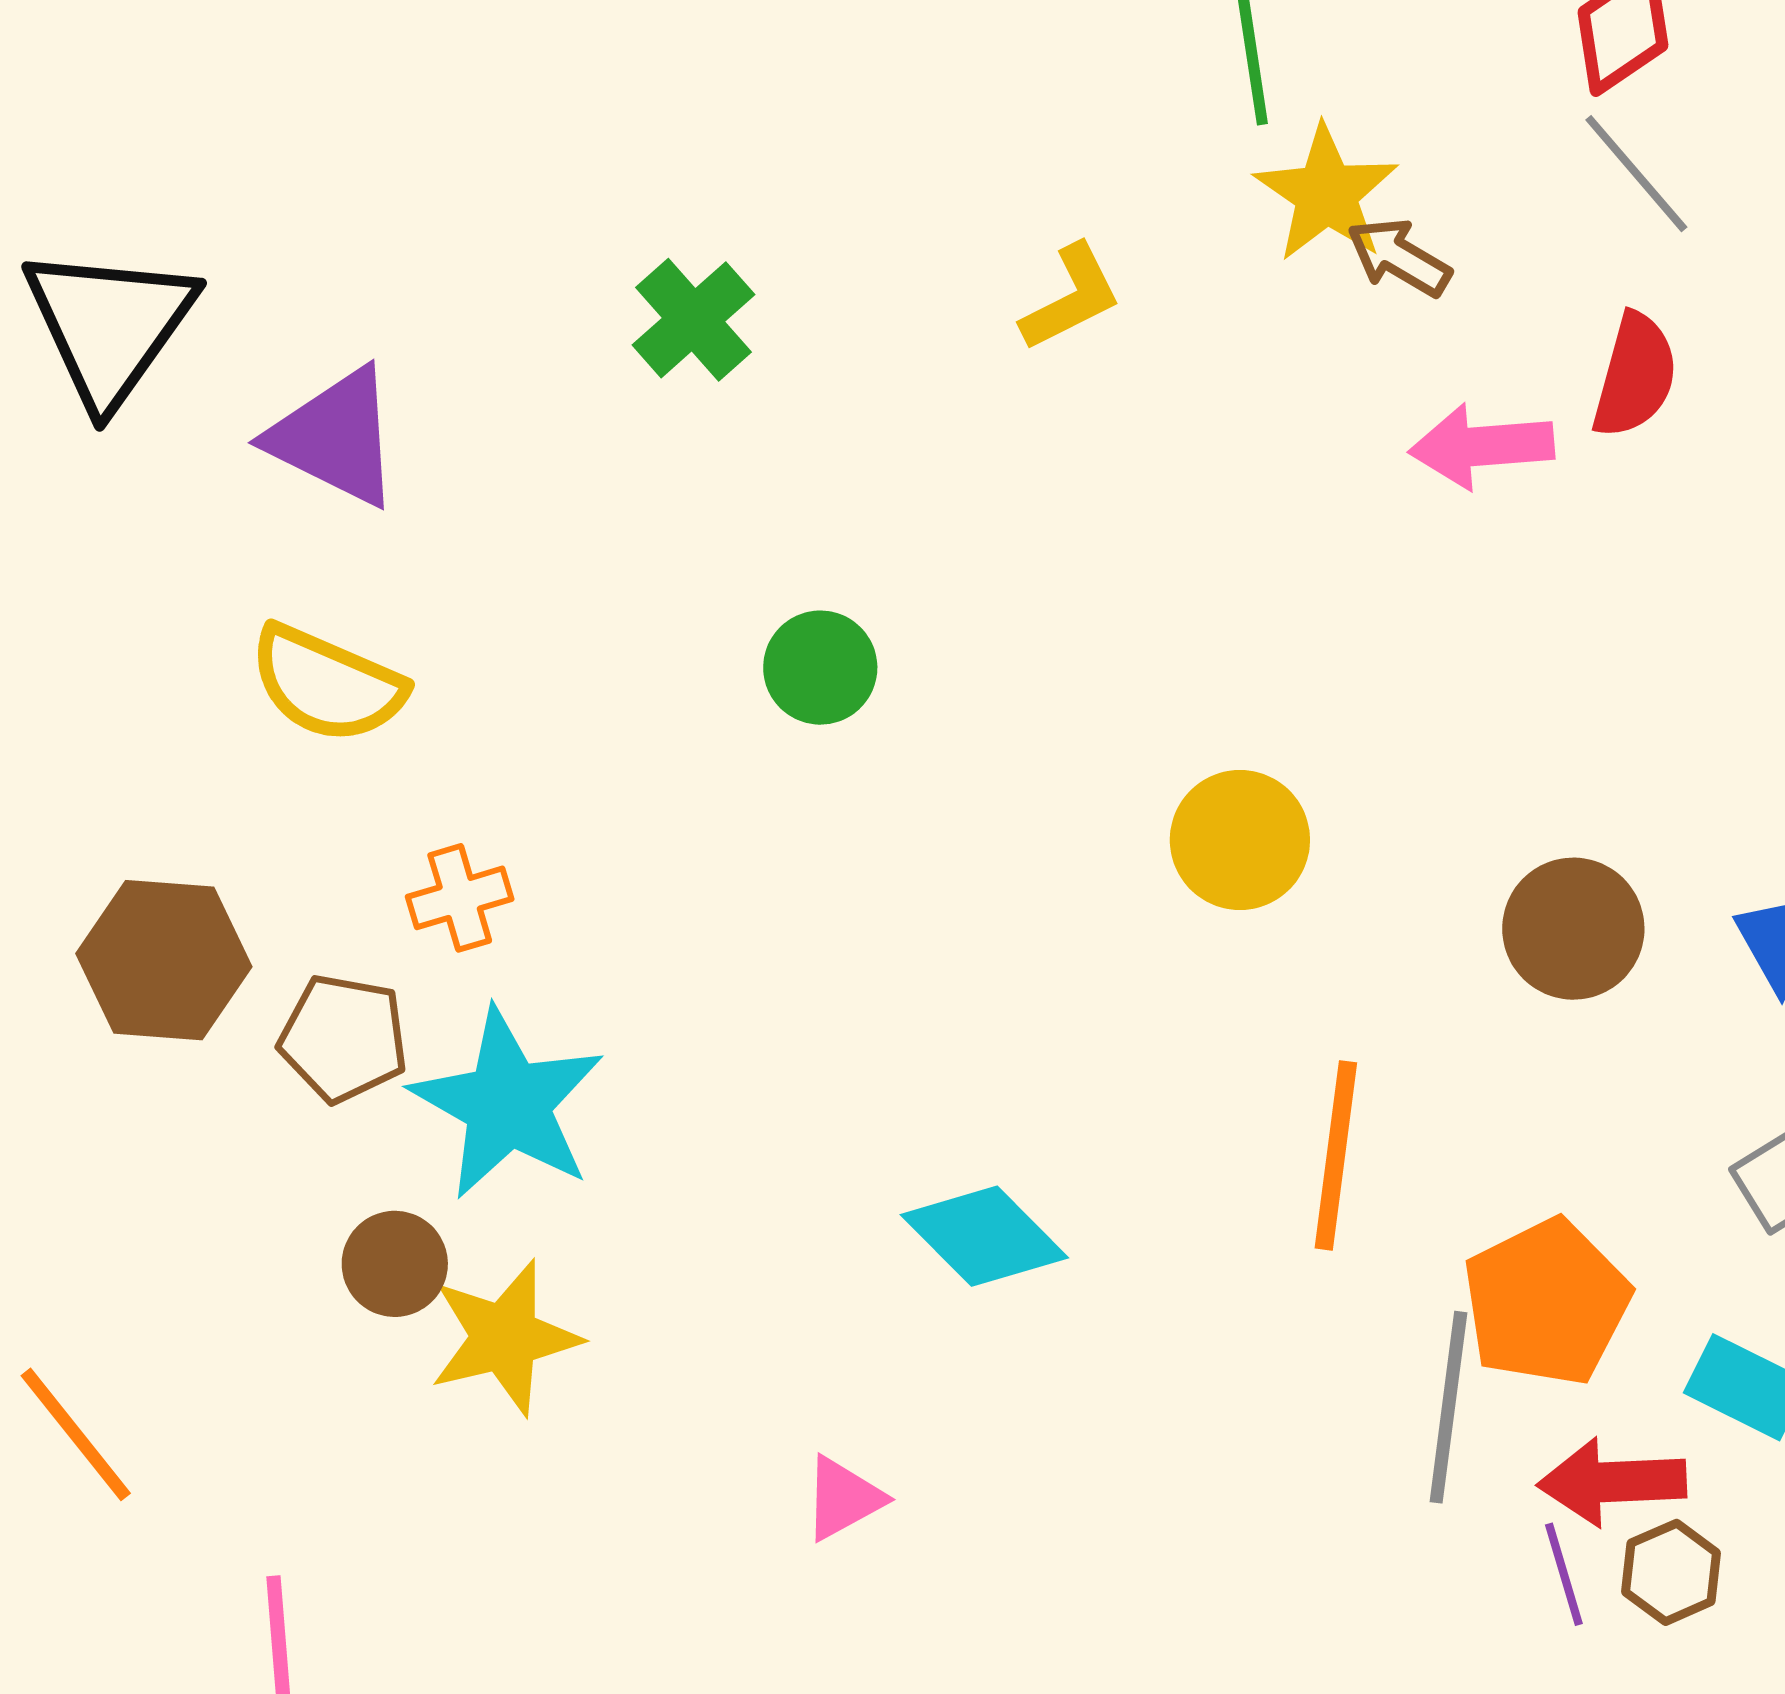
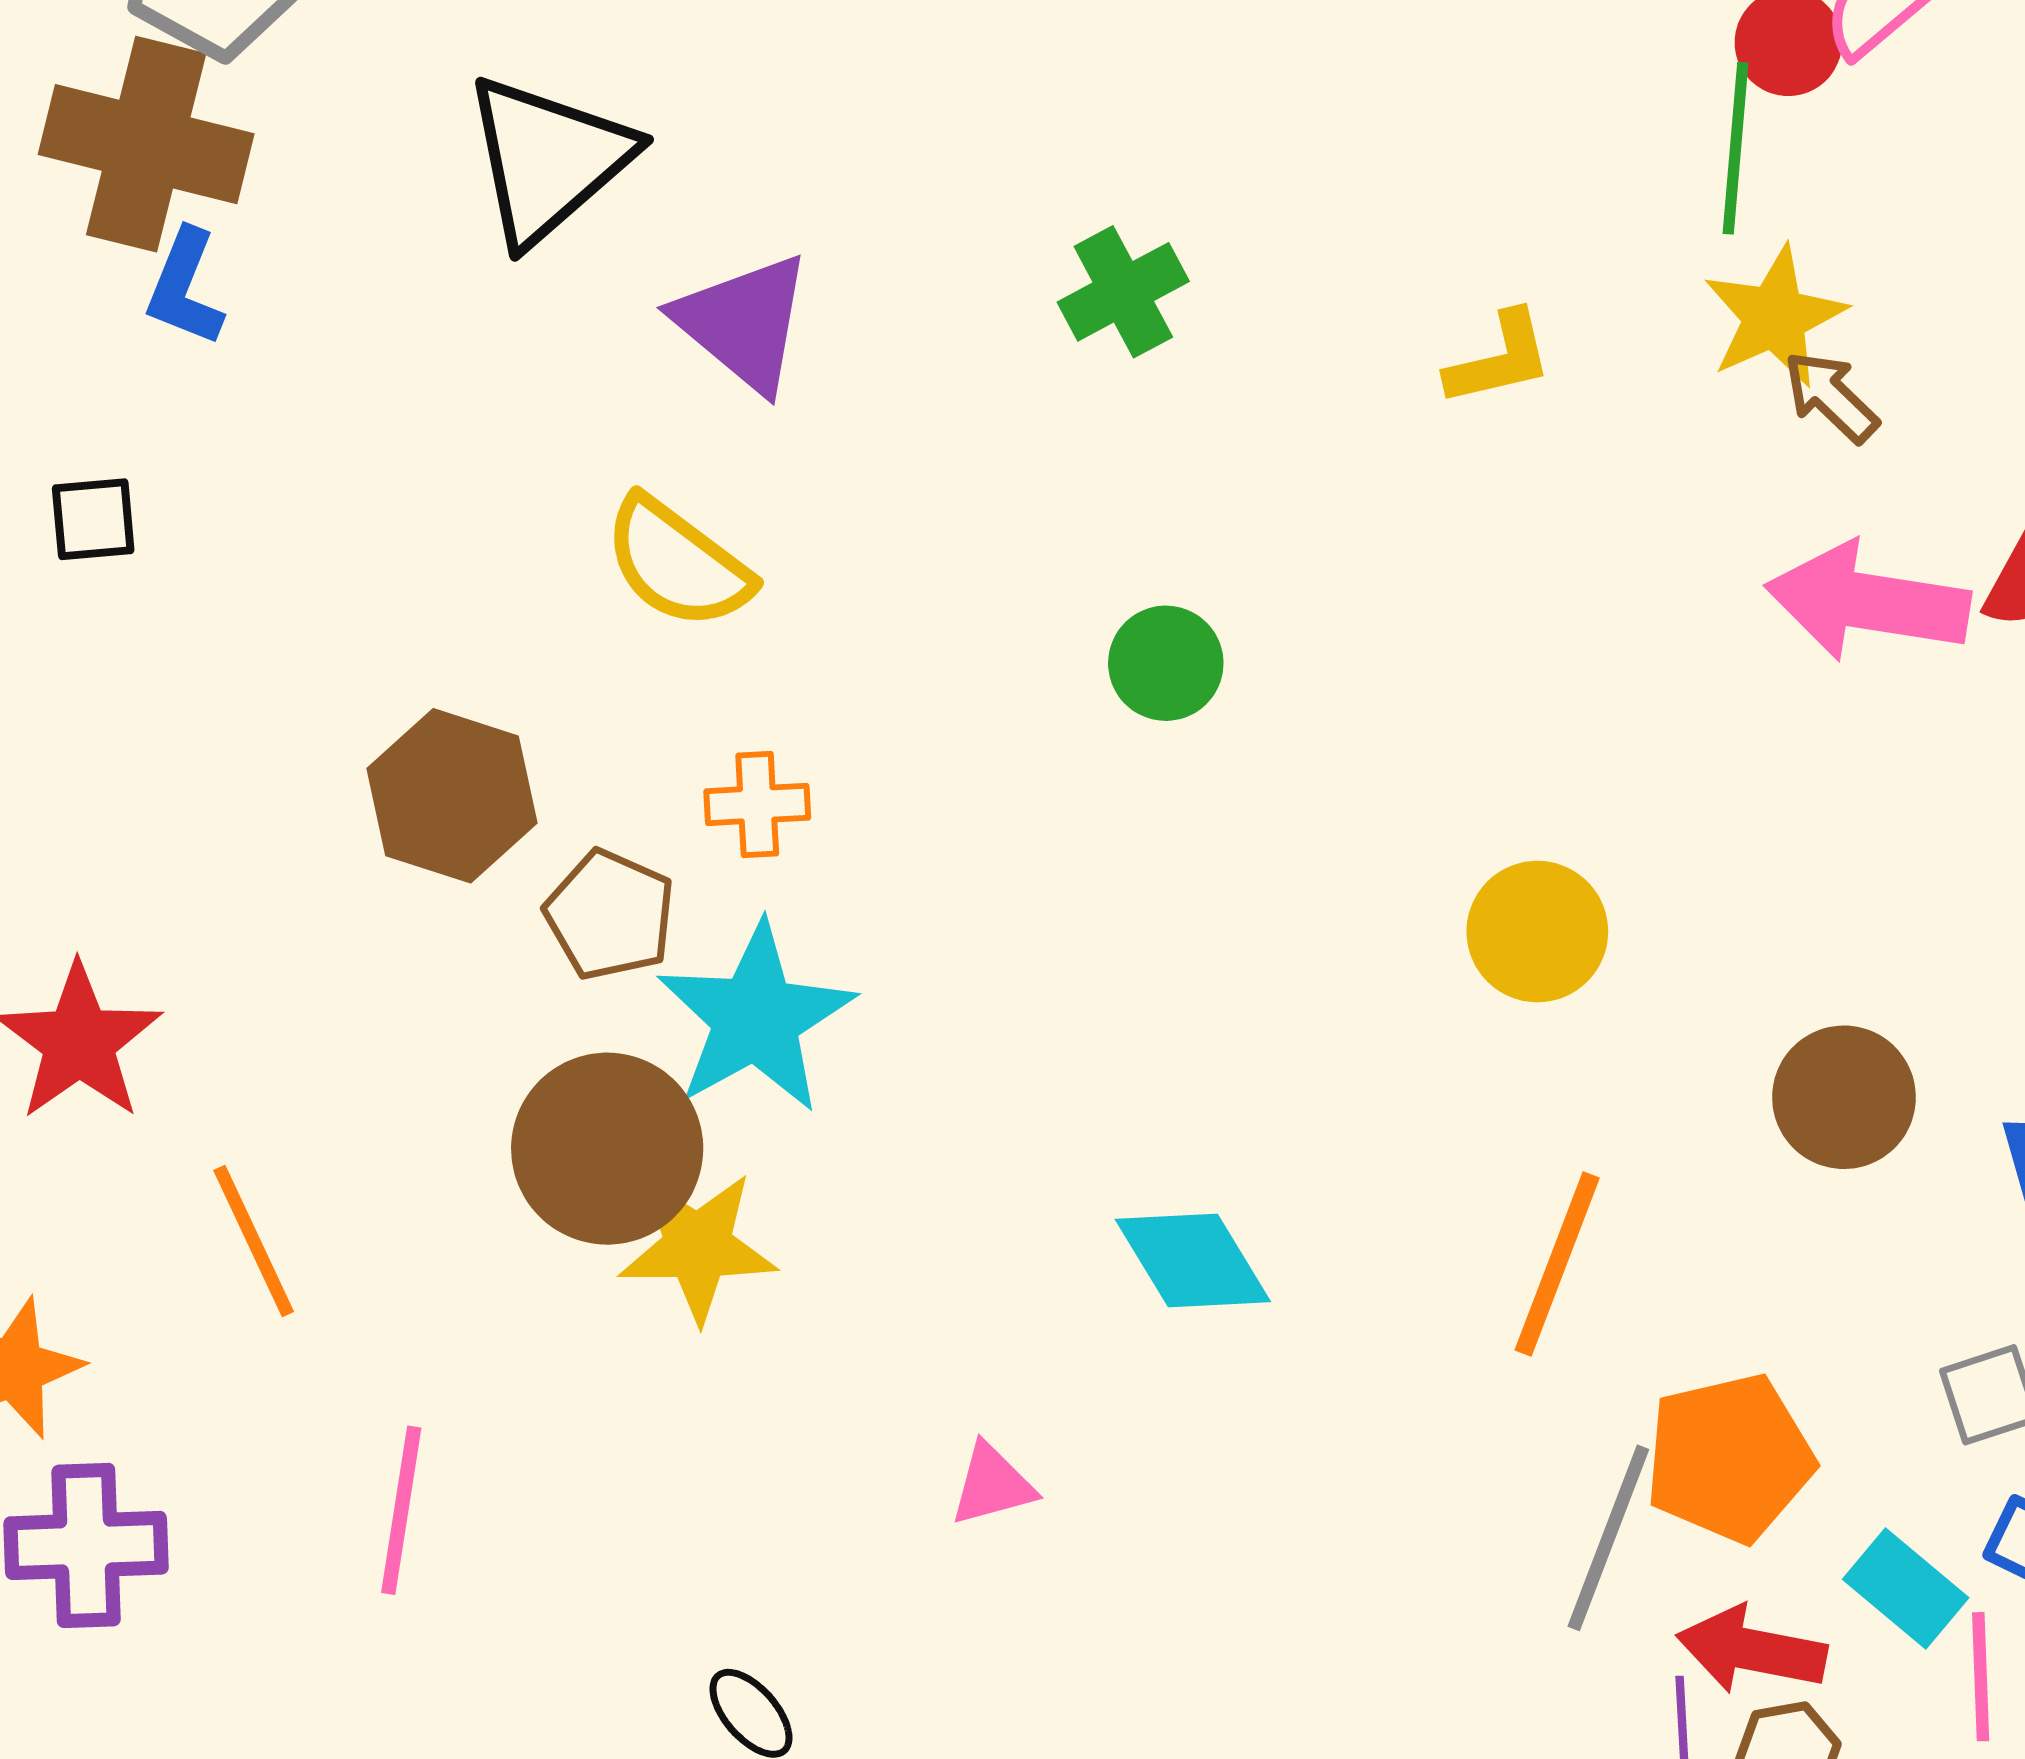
pink arrow: (1482, 446) -> (1868, 602), size x1.4
brown circle: (395, 1264) -> (607, 1149), size x1.8

